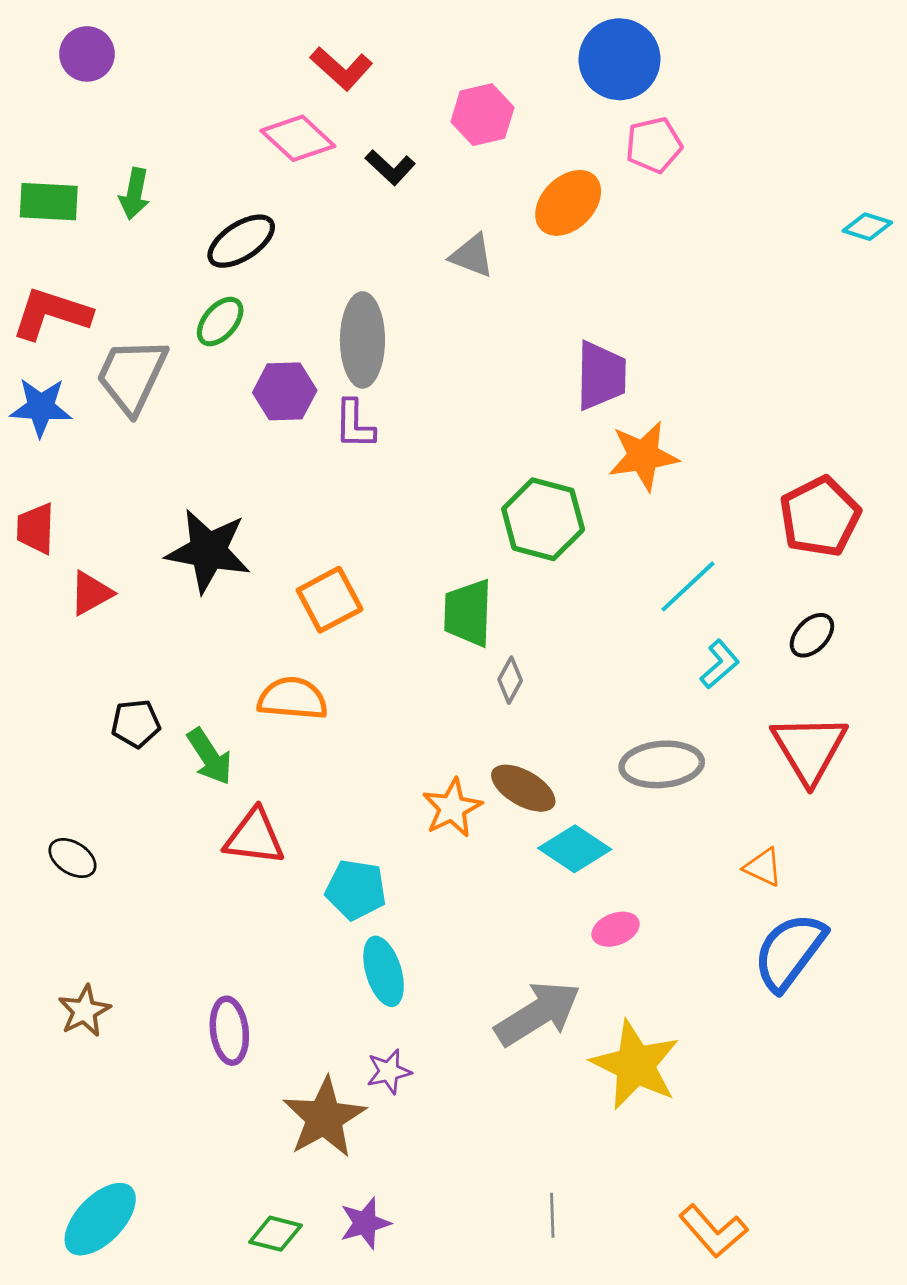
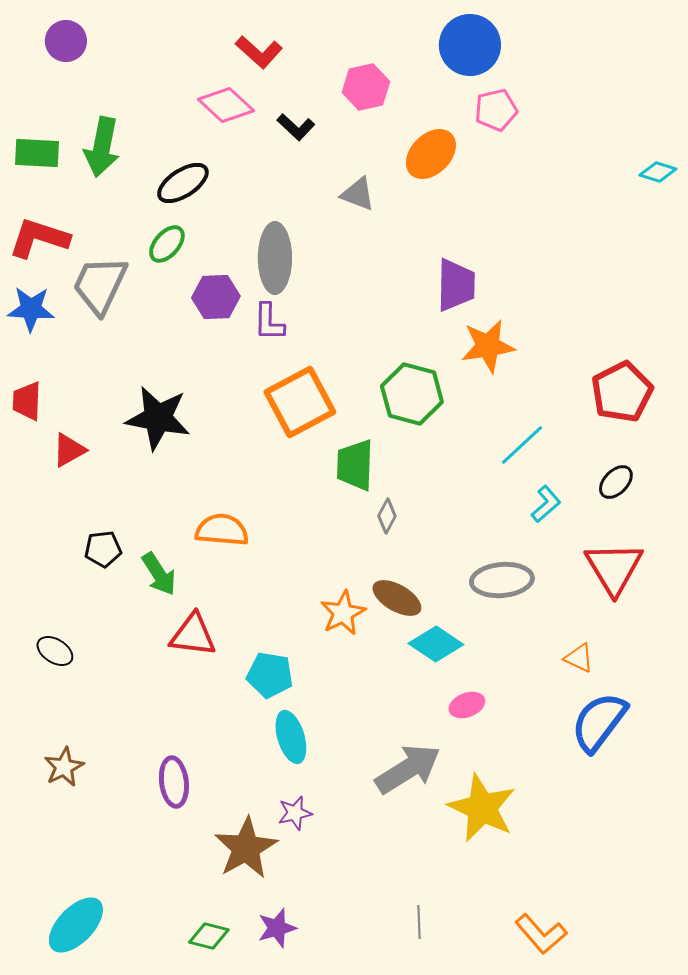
green arrow: (134, 194) -> (102, 147), size x1.5
orange square: (330, 600) -> (300, 402), moved, size x1.4

